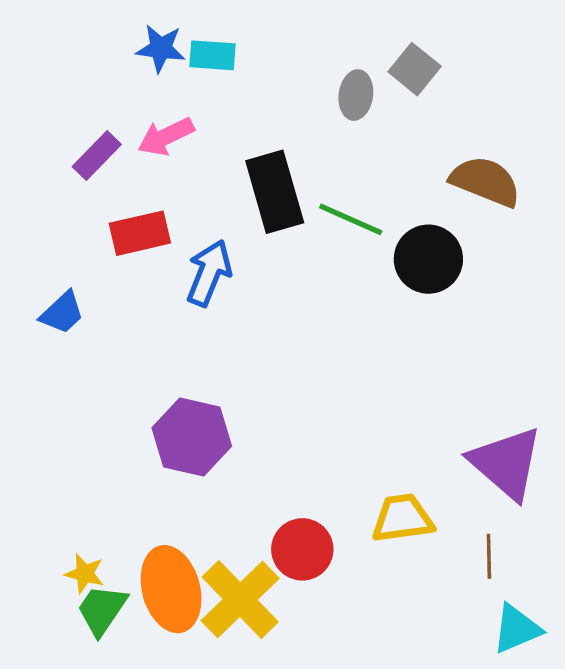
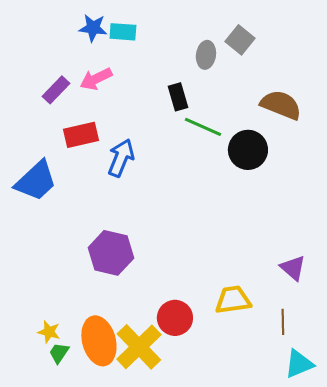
black rectangle: (275, 192) -> (178, 97), moved, size x0.6
blue trapezoid: (62, 313) -> (36, 181), size x1.6
purple triangle: (506, 463) -> (293, 268), size x0.6
green trapezoid: (102, 610) -> (59, 353), size x0.7

